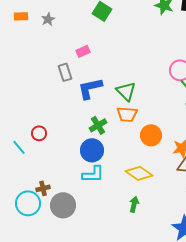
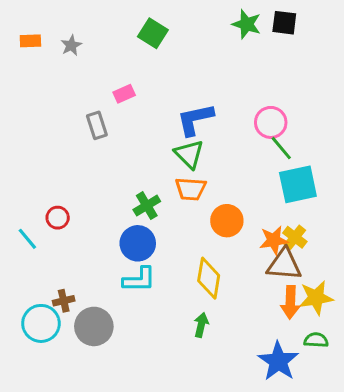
blue L-shape: (90, 88) -> (195, 119), moved
yellow diamond: (139, 173) -> (209, 278), turned 64

